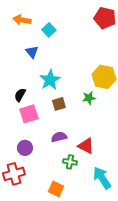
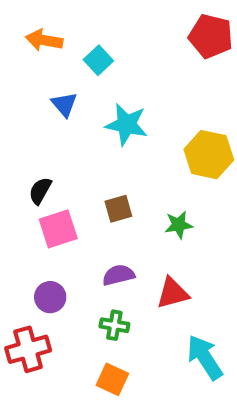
cyan star: (50, 80) -> (126, 124), moved, turned -30
green star: (89, 98) -> (179, 225), moved
red triangle: (86, 146) -> (173, 293), turned -42
green cross: (70, 162) -> (114, 325), moved

